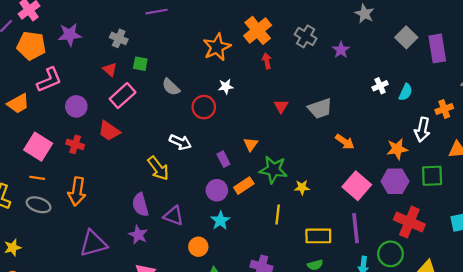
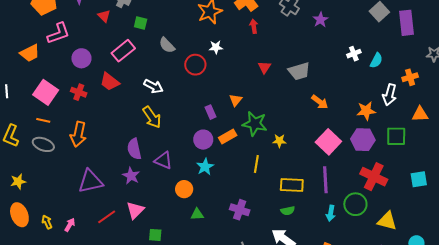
red triangle: (110, 69) -> (104, 16), moved
white arrow: (180, 142) -> (153, 86), moved

